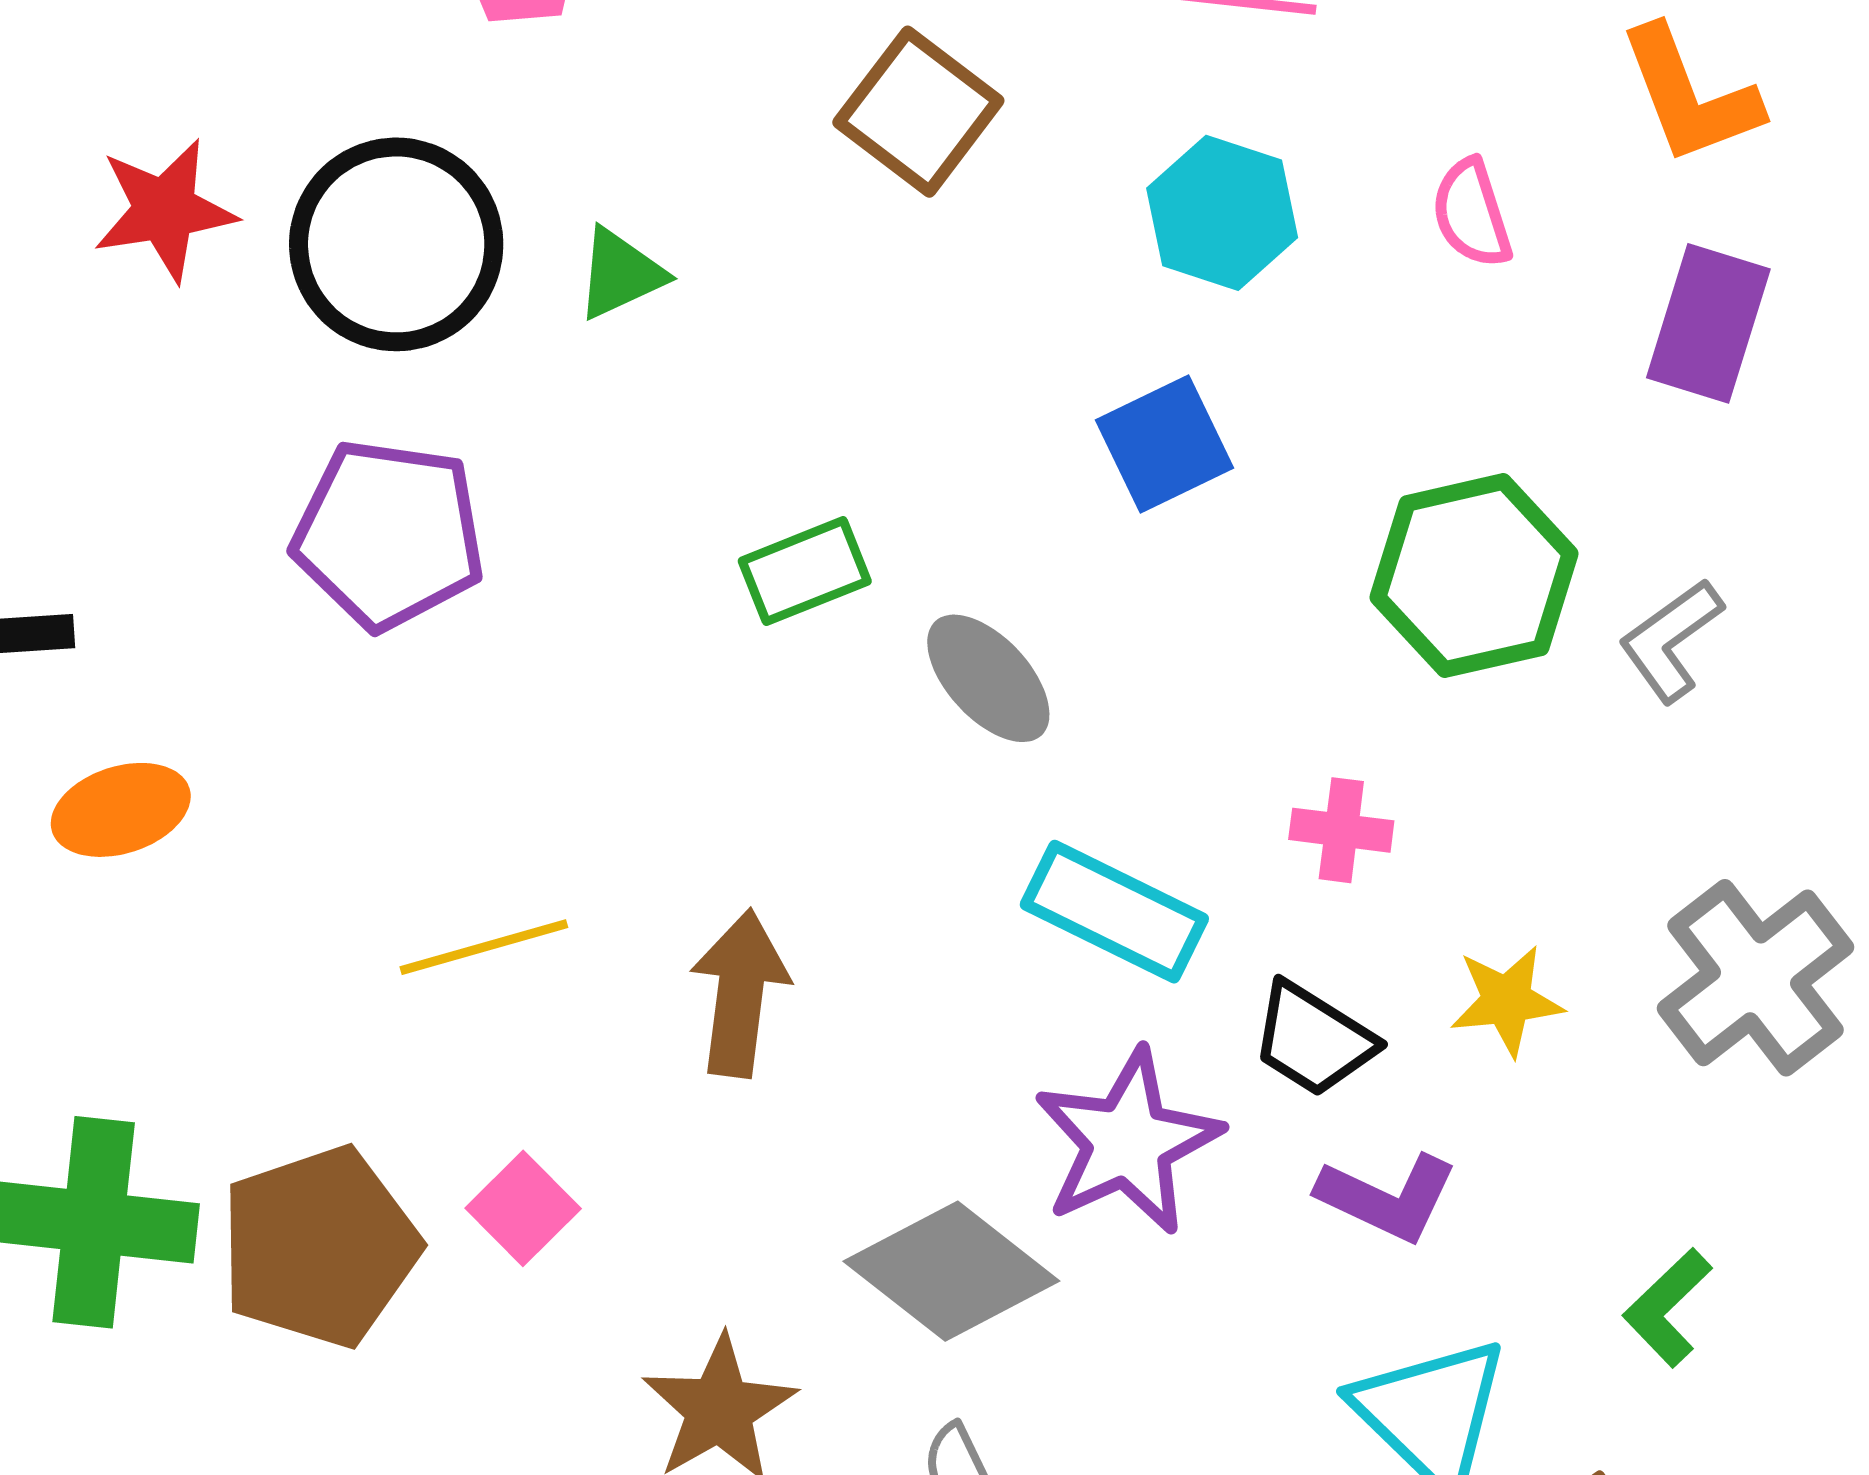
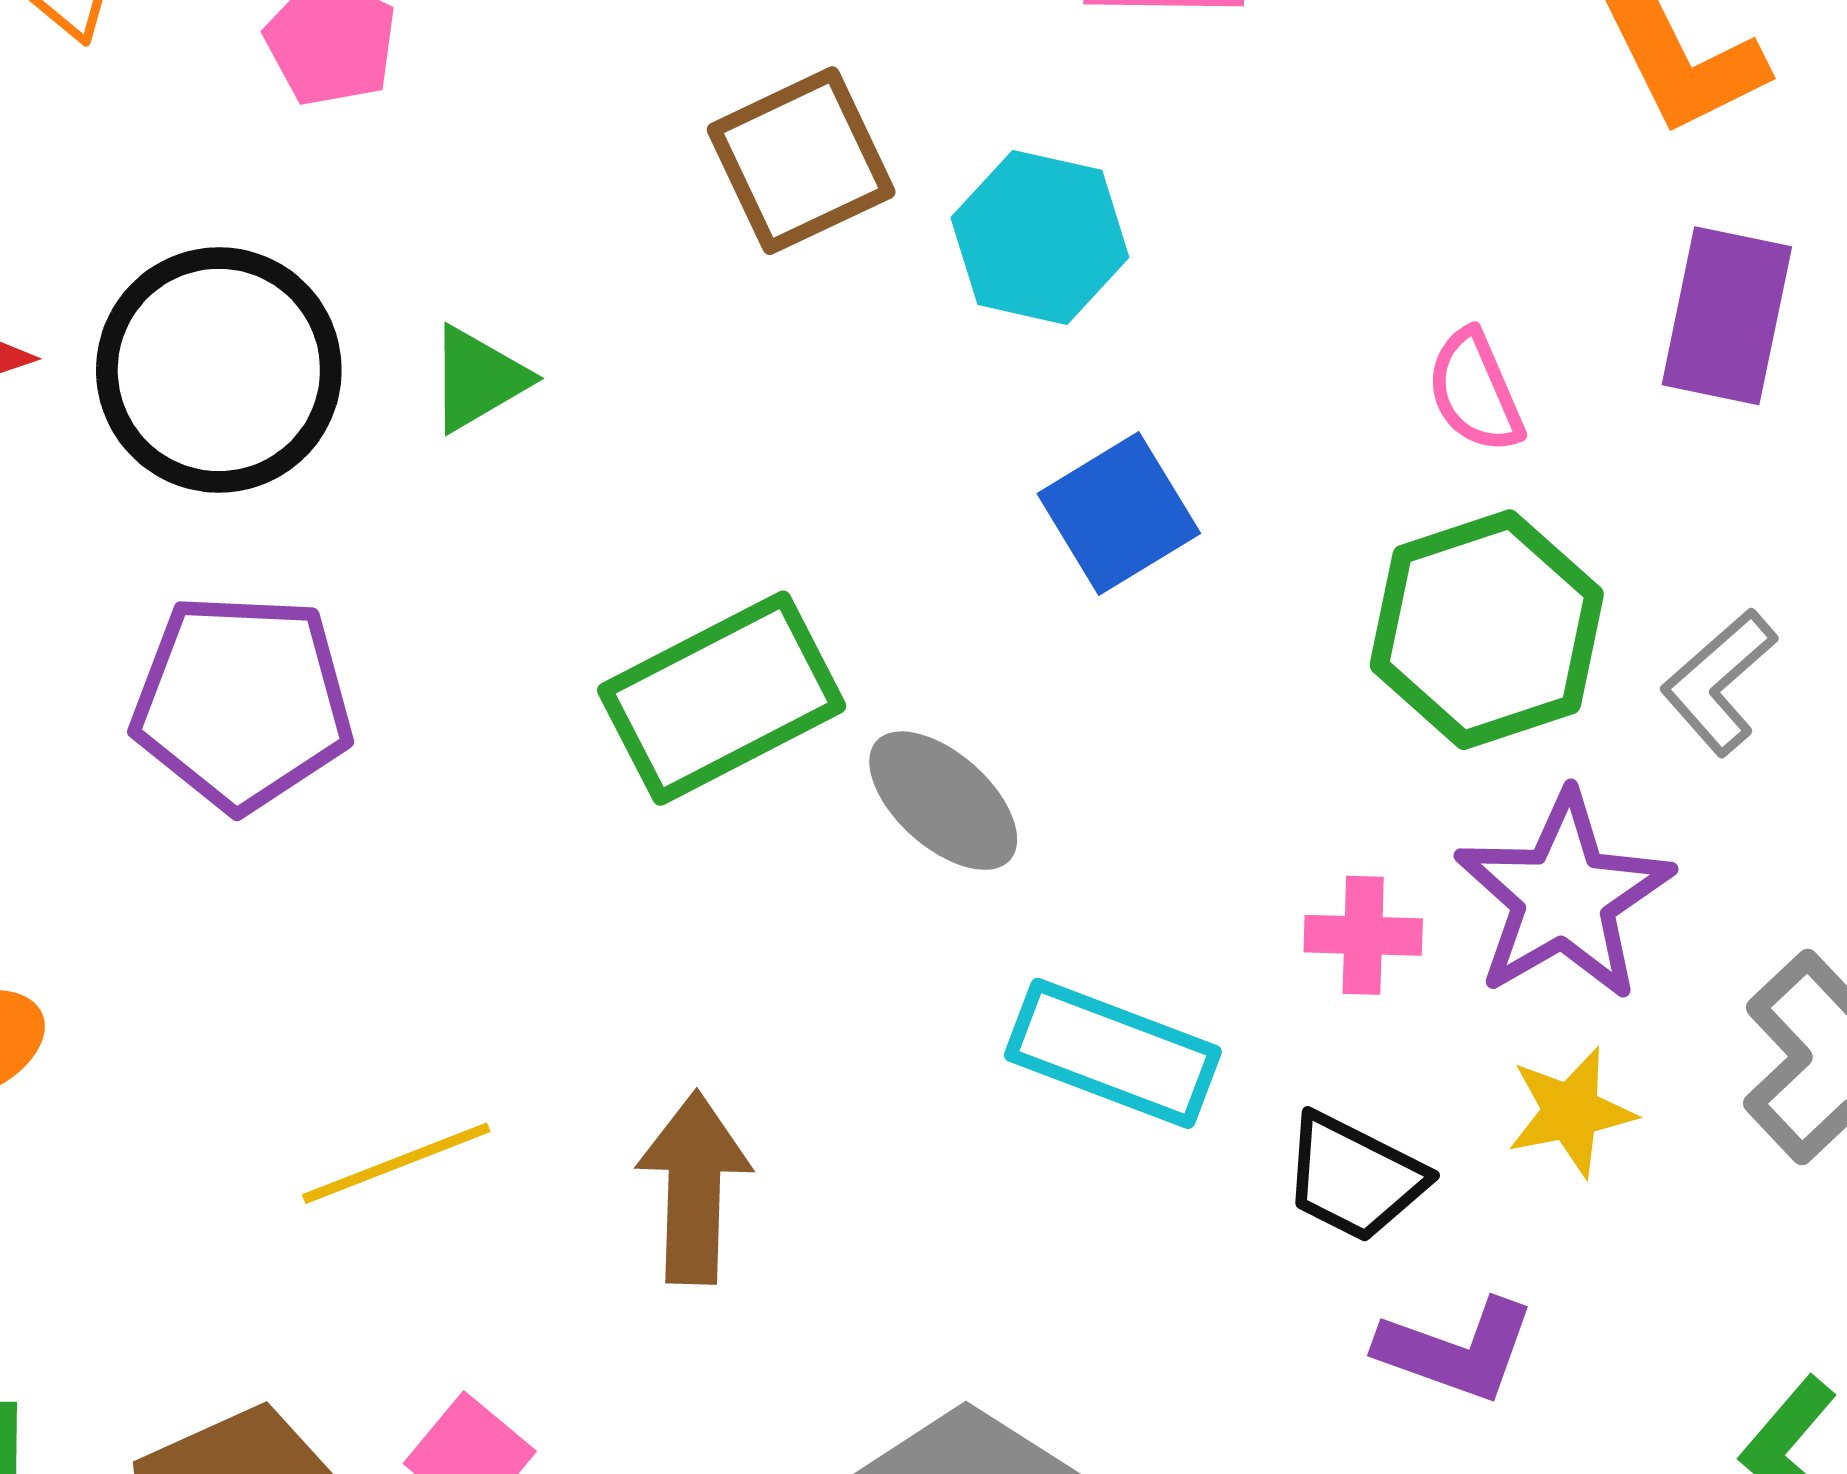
brown square: (918, 112) -> (801, 161), turned 33
cyan hexagon: (1222, 213) -> (1040, 237), moved
pink semicircle: (1472, 213) -> (1475, 391), moved
green rectangle: (805, 571) -> (722, 698), size x1.6
purple star: (1128, 1142) -> (1564, 897), moved

